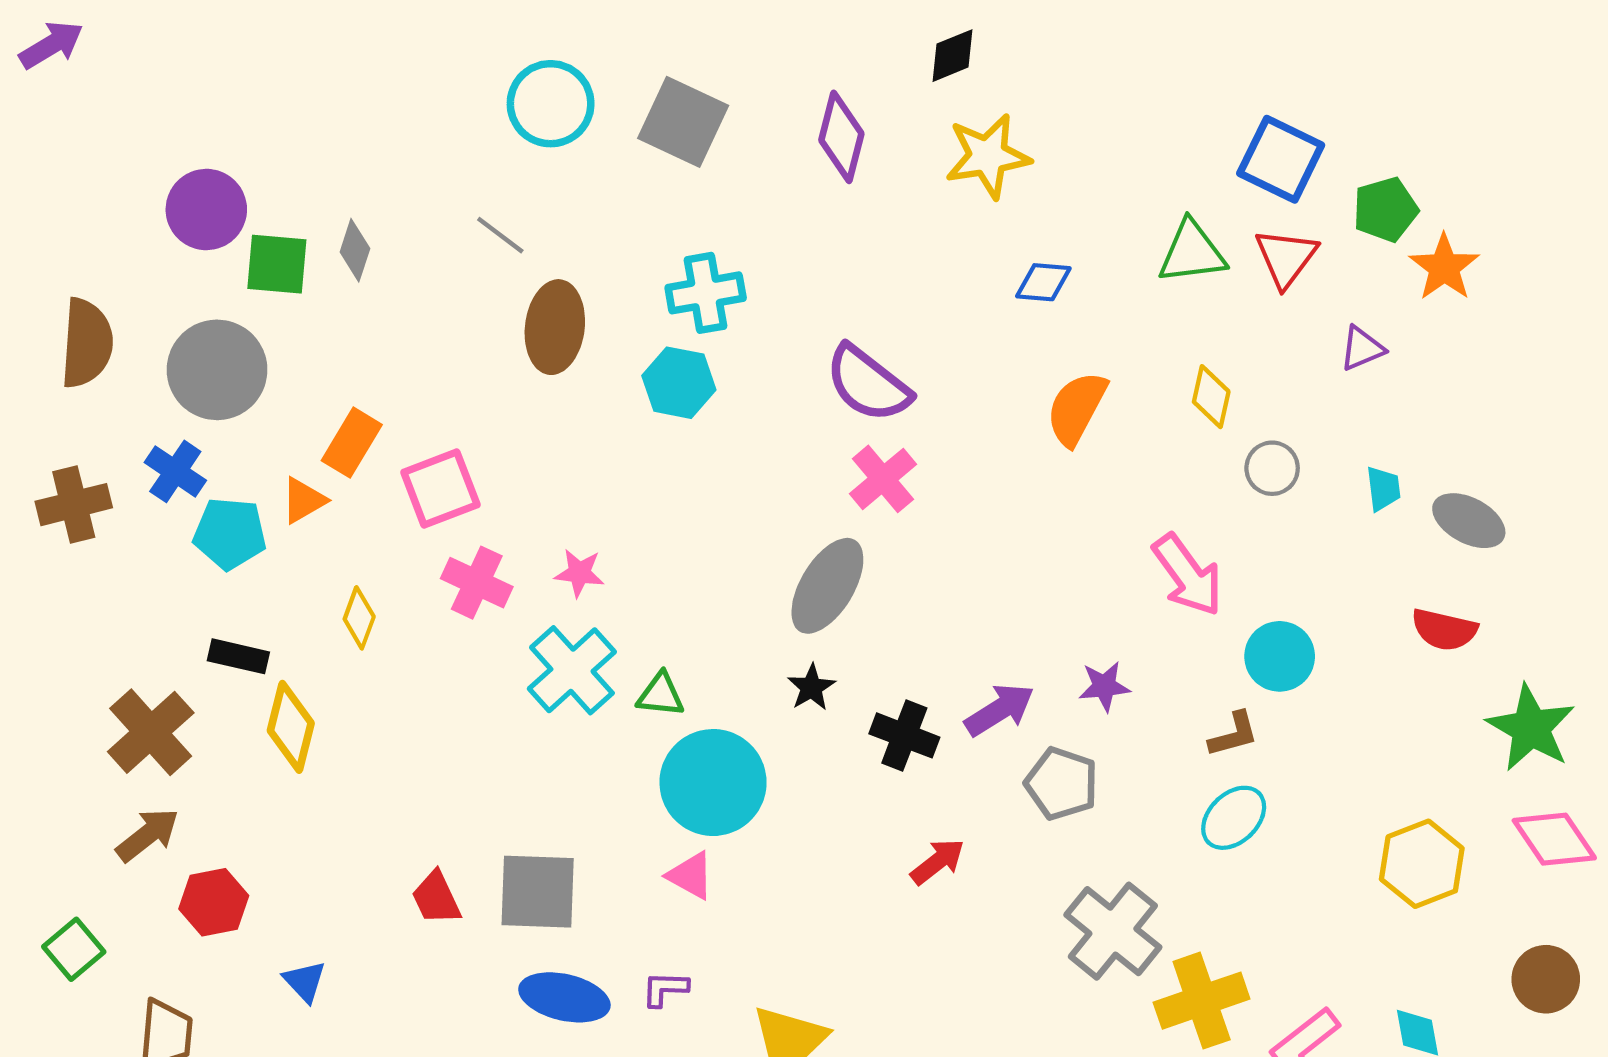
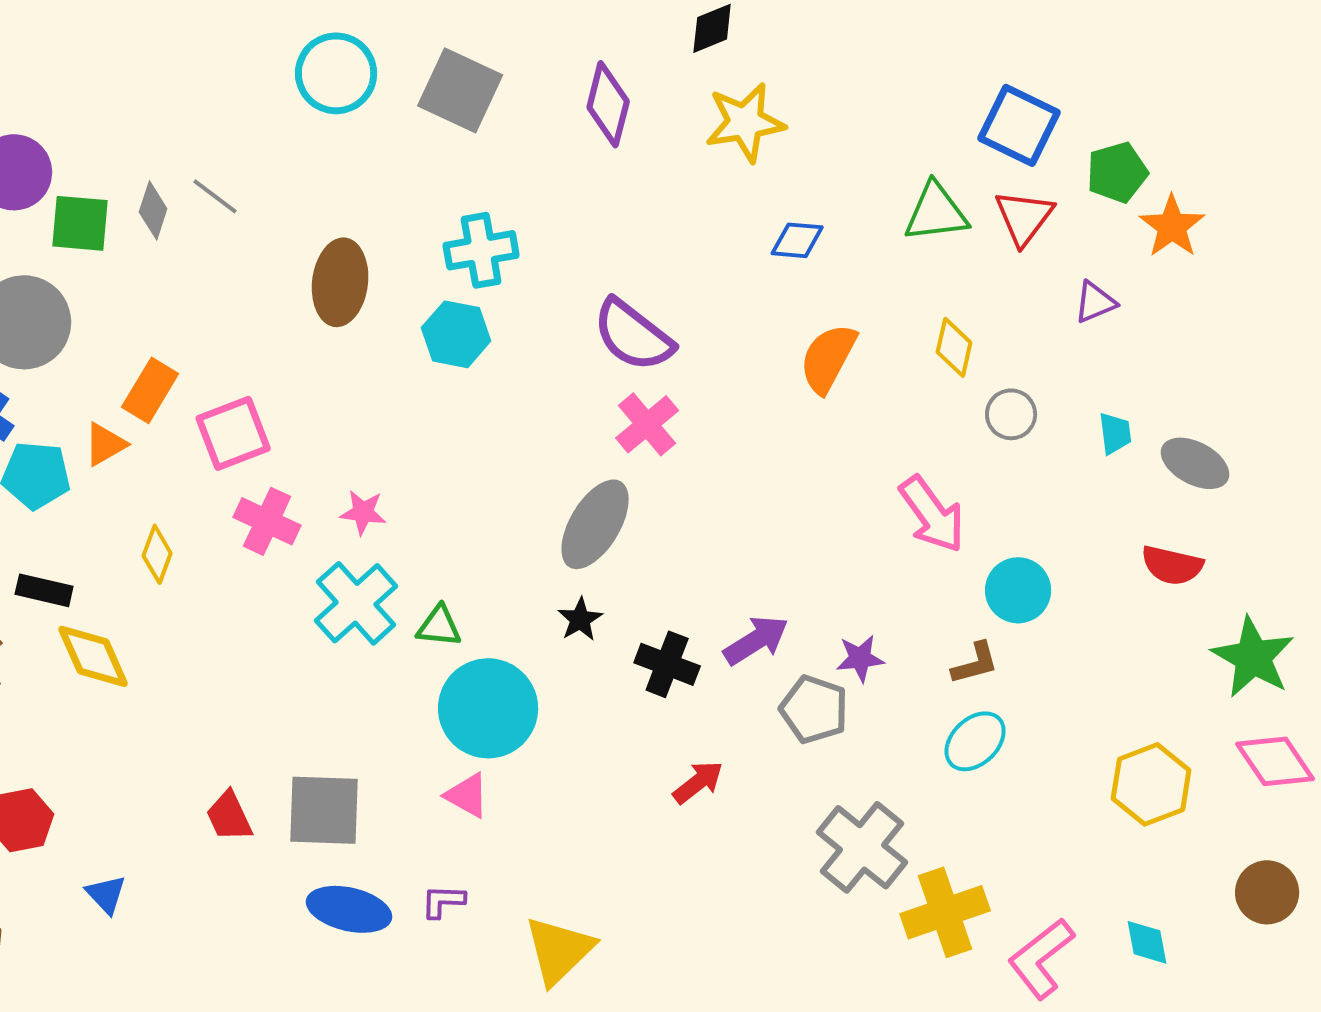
gray line: (500, 235) -> (215, 196), moved
purple star: (1104, 686) -> (860, 658), moved
yellow diamond: (291, 727) -> (93, 656), turned -38

